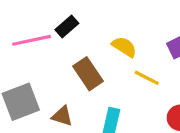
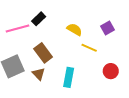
brown rectangle: (88, 74) -> (43, 53), moved
brown triangle: (62, 116) -> (39, 74), turned 32

